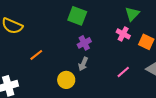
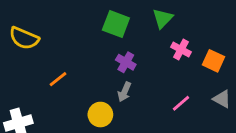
green triangle: (132, 14) -> (163, 18), moved
purple cross: (84, 43) -> (126, 62), turned -32

